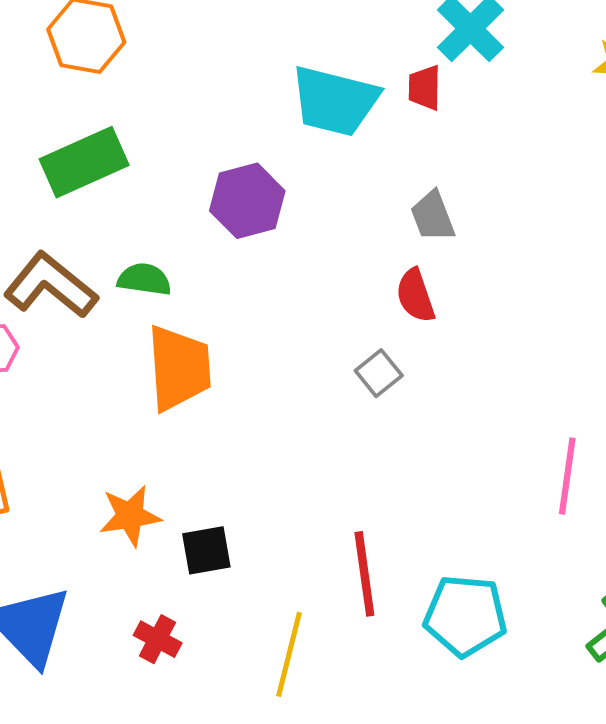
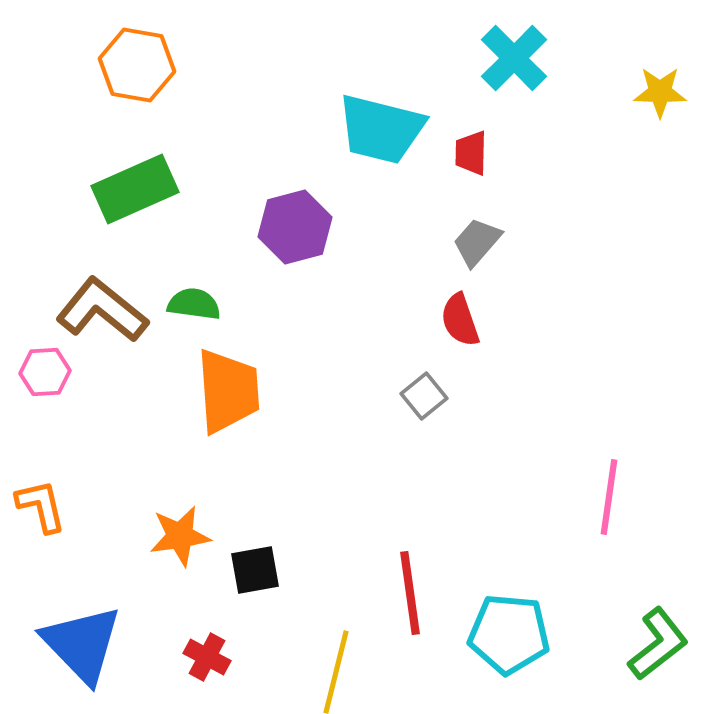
red trapezoid: (425, 88) -> (471, 153), moved
gray trapezoid: (433, 216) -> (477, 242), turned 62

